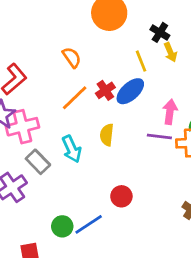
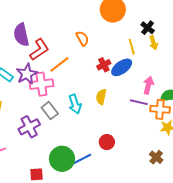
orange line: (75, 98) -> (59, 64), moved
green circle: (62, 226) -> (62, 159), size x1.6

